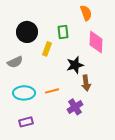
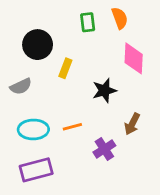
green rectangle: (63, 32) -> (88, 22), moved
brown arrow: (86, 83) -> (132, 124), moved, turned 35
purple rectangle: (26, 122) -> (36, 170), size x1.6

